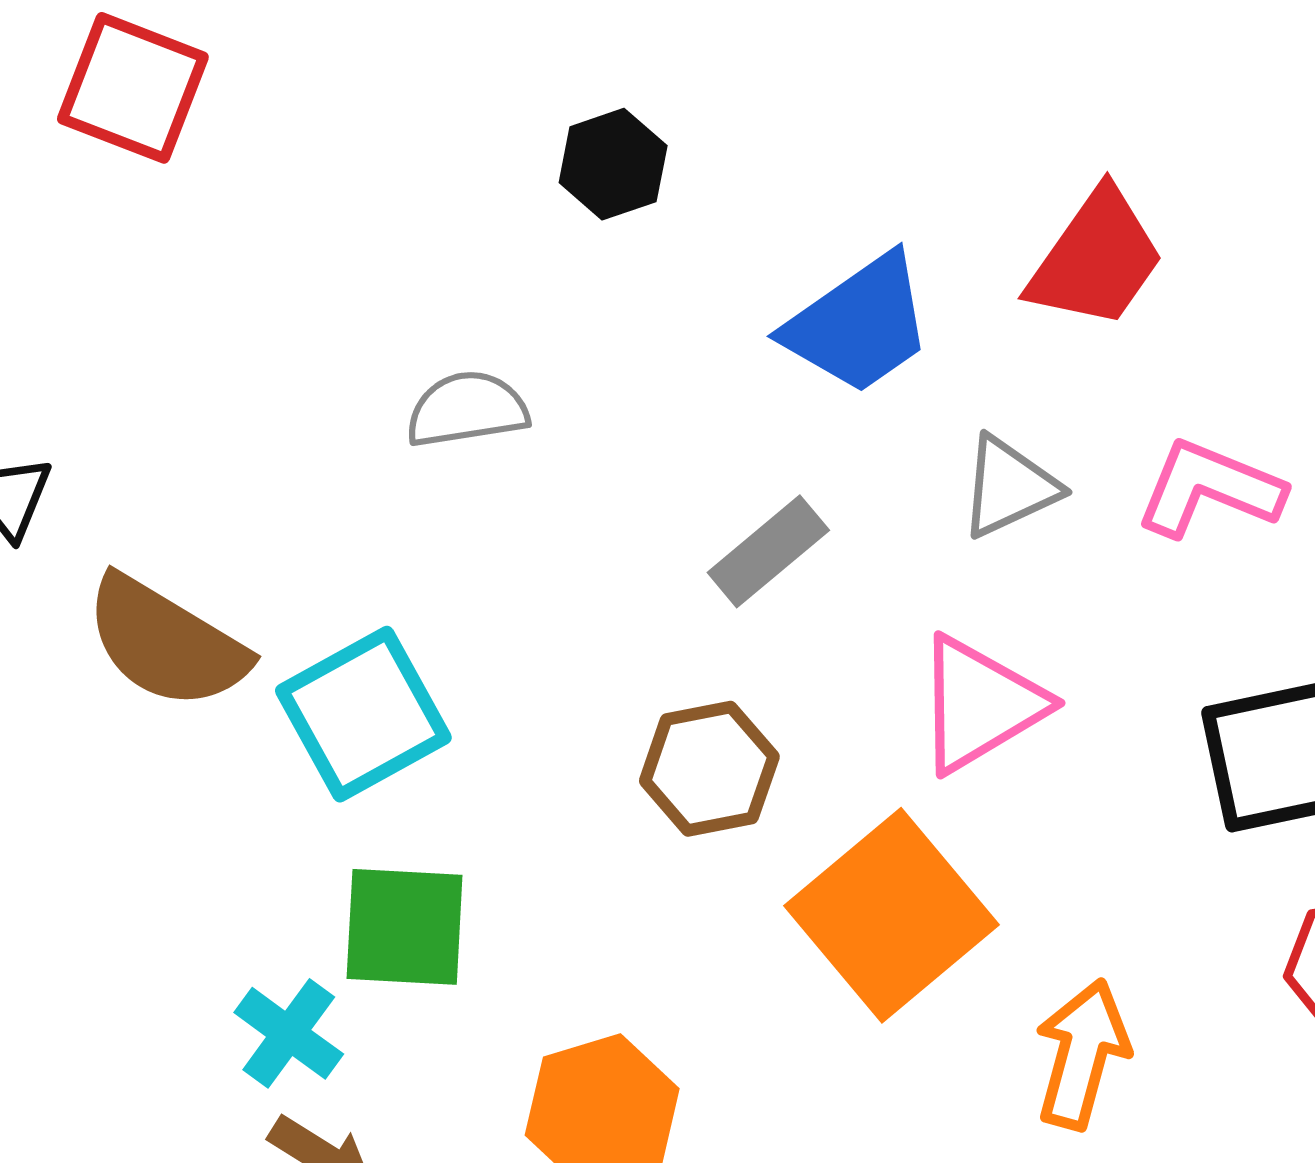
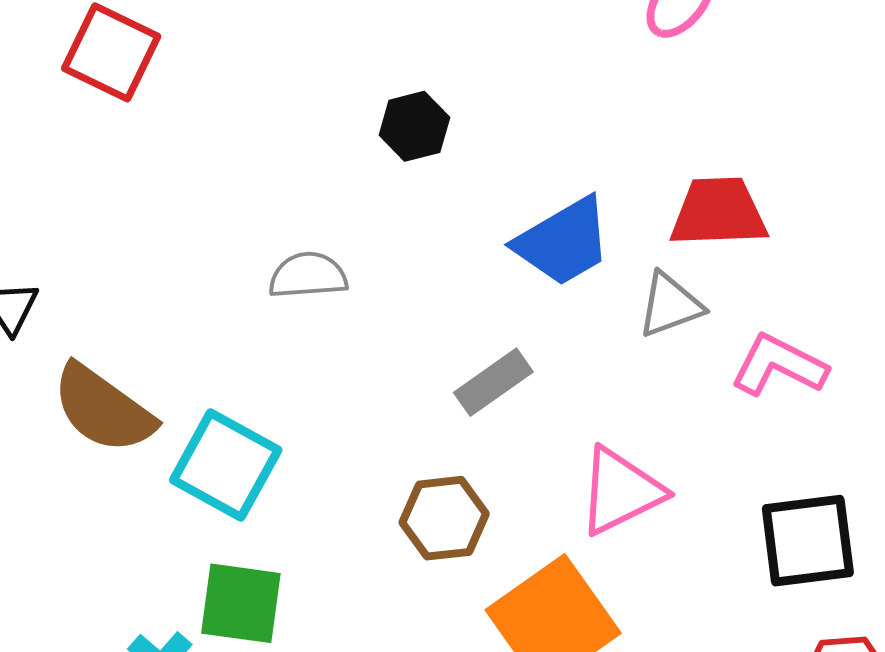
red trapezoid: (1096, 259) -> (719, 212), turned -132
gray triangle: (1009, 487) -> (670, 305), moved
cyan square: (363, 714) -> (226, 465), turned -37

